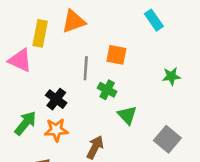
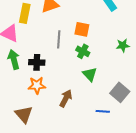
green cross: (107, 90) -> (83, 51), moved
black cross: (56, 99) -> (37, 62), turned -35
green arrow: (25, 123) -> (14, 59), moved, turned -54

